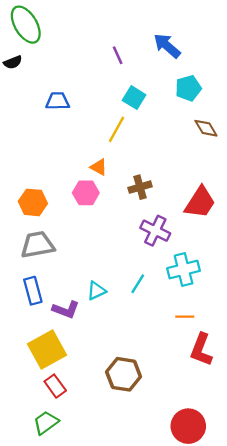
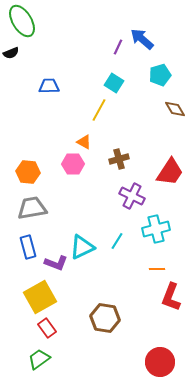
purple line: (118, 55) -> (118, 47), moved, turned 49
cyan triangle: (96, 291) -> (82, 247), size x1.5

